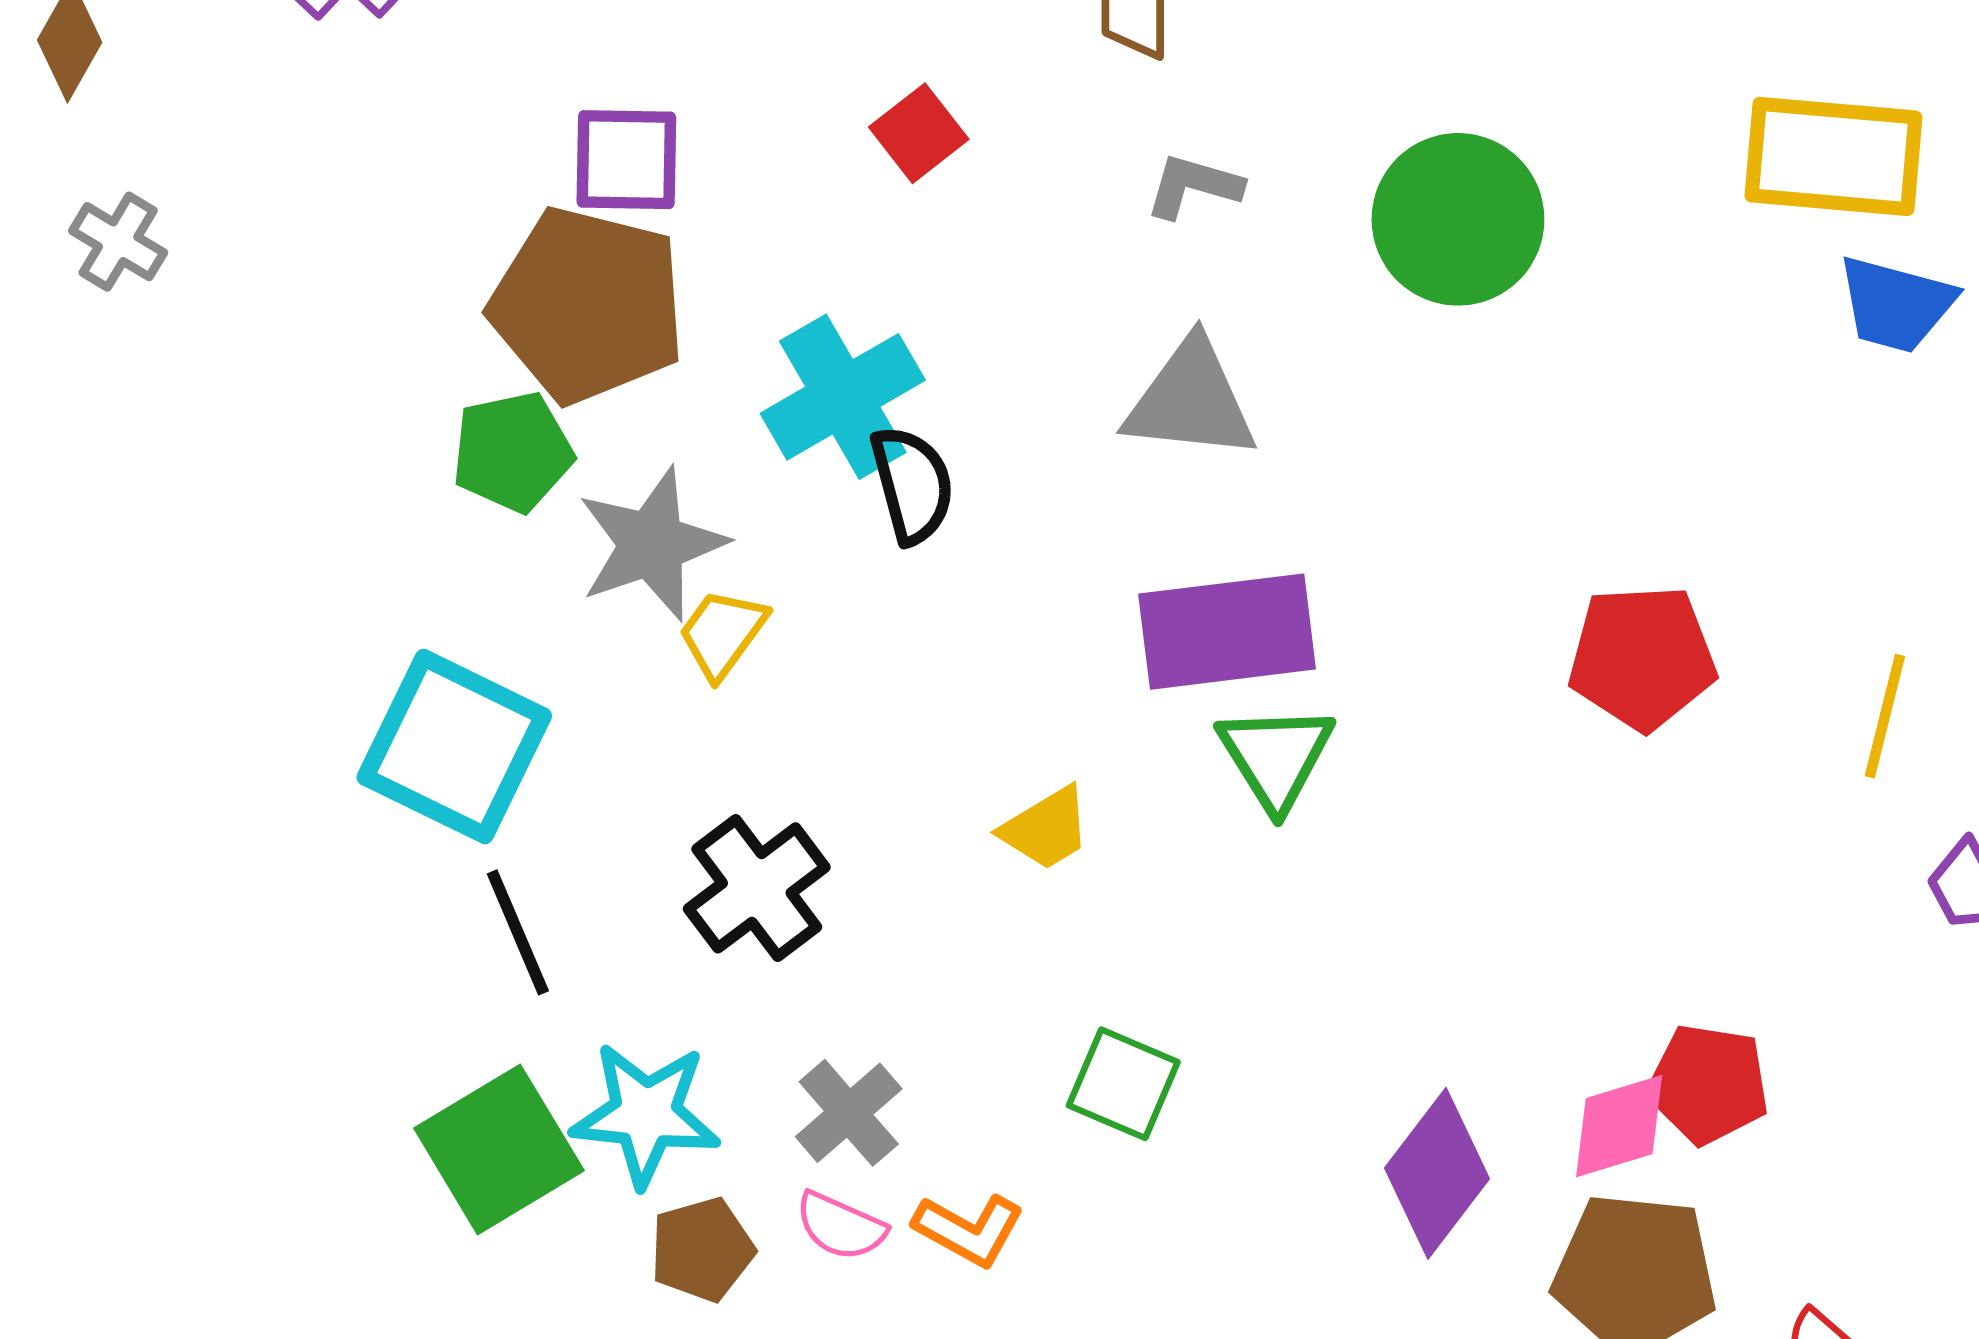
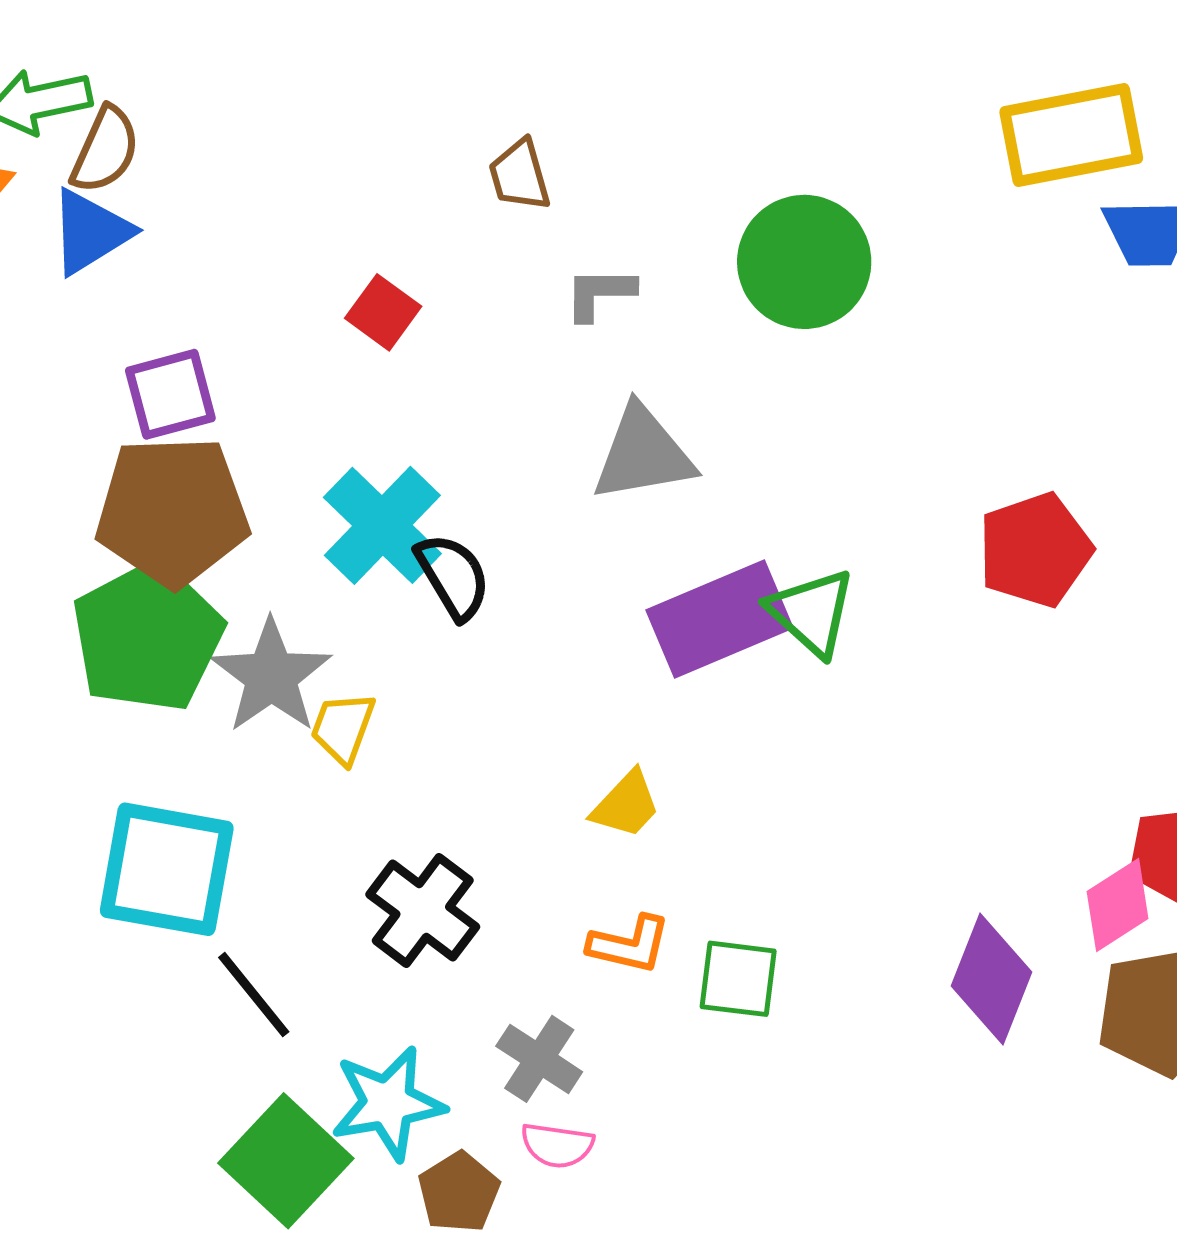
green pentagon: (513, 452) -> (147, 637), size x1.6
green triangle: (1276, 757) -> (811, 612), moved
orange L-shape: (969, 1230) -> (629, 944), moved

